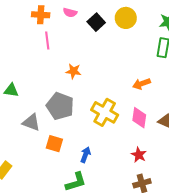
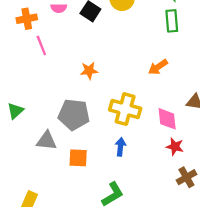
orange star: (73, 71) -> (89, 71), moved
green triangle: (11, 90) -> (15, 111), turned -35
pink diamond: (139, 118) -> (167, 119), moved
blue arrow: (85, 155) -> (120, 147), moved

